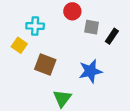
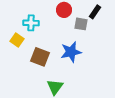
black rectangle: (112, 36) -> (95, 12), moved
blue star: (90, 71) -> (71, 52), moved

